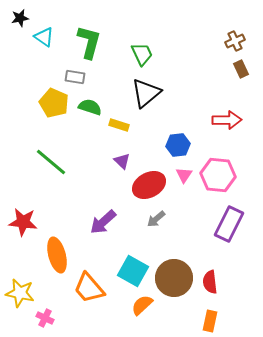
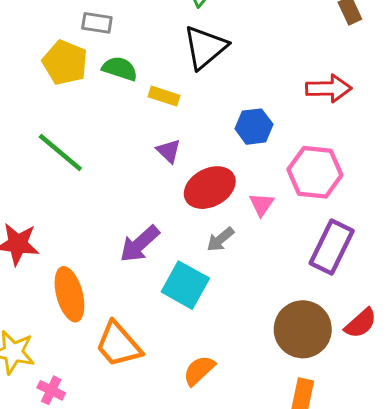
pink triangle: (184, 175) -> (262, 204), moved
cyan square: (133, 271) -> (185, 285), moved
brown circle: (174, 278) -> (303, 329), moved
red semicircle: (210, 282) -> (361, 323), moved, turned -125

